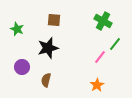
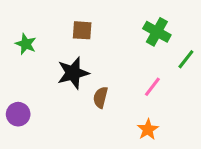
green line: (115, 44) -> (186, 59), moved
purple circle: (22, 67) -> (18, 114), moved
brown semicircle: (46, 80) -> (100, 97), moved

